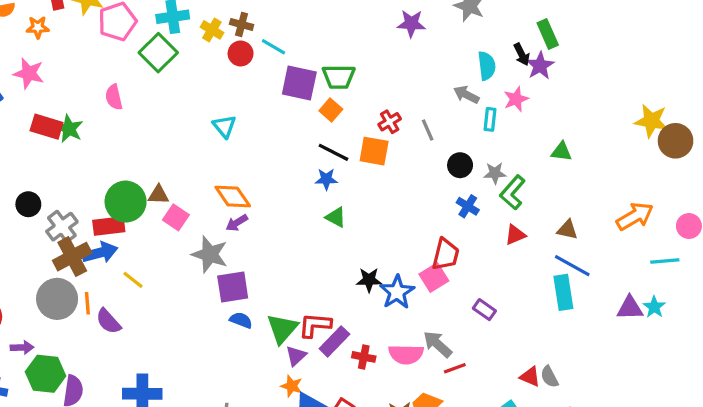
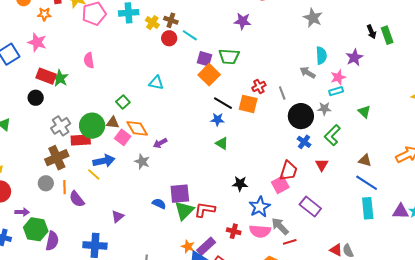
purple star: (411, 23) -> (243, 21), moved
green rectangle: (548, 34) -> (387, 35), moved
green square: (158, 53) -> (123, 102), moved, size x0.6
black arrow: (522, 54) -> (371, 32), moved
purple square: (299, 83) -> (204, 59), size x0.7
orange square: (331, 110) -> (209, 75), moved, size x1.5
cyan rectangle: (490, 119) -> (336, 91), moved, turned 64
cyan triangle: (224, 126) -> (156, 83), turned -42
green triangle: (561, 152) -> (364, 112), turned 32
black circle: (460, 165) -> (301, 116), size x1.6
gray star: (495, 173) -> (324, 109), moved
orange diamond: (233, 197) -> (137, 128), moved
black circle: (28, 204) -> (36, 98), moved
gray cross: (62, 227) -> (61, 126), moved
red triangle: (515, 235) -> (322, 165), moved, turned -40
blue arrow: (100, 253) -> (104, 161), moved
gray star: (210, 254) -> (142, 162), size x0.7
purple square: (233, 287) -> (180, 194), moved
blue star: (397, 292) -> (260, 207), moved
cyan rectangle: (563, 292) -> (368, 208), moved
gray circle: (57, 299) -> (46, 183), size x0.6
purple rectangle: (484, 310) -> (310, 207), size x1.5
purple rectangle: (334, 341) -> (206, 246), moved
purple triangle: (296, 356) -> (118, 217), moved

